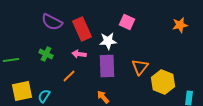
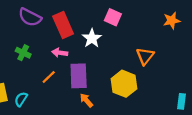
white star: (108, 41) -> (92, 38), turned -30
purple rectangle: (107, 66) -> (79, 76), moved
orange triangle: (140, 67) -> (145, 56), moved
yellow hexagon: (163, 82) -> (124, 84), moved

